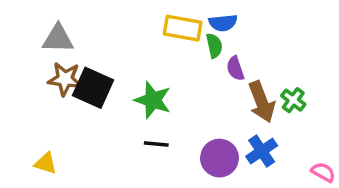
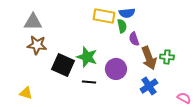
black square: (93, 88) -> (63, 65), moved
green cross: (293, 100) -> (167, 57), turned -32
purple circle: (219, 158) -> (116, 69), moved

